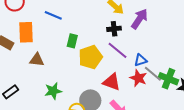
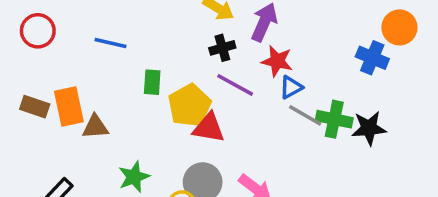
orange rectangle: (26, 32) -> (69, 107), moved
blue triangle: (140, 60) -> (291, 87), moved
red star: (138, 78) -> (277, 61), moved
red triangle: (112, 82) -> (209, 128), moved

